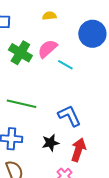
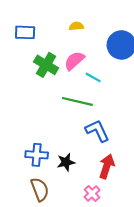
green line: (21, 104) -> (77, 101), moved
black star: (50, 143) -> (66, 162), moved

